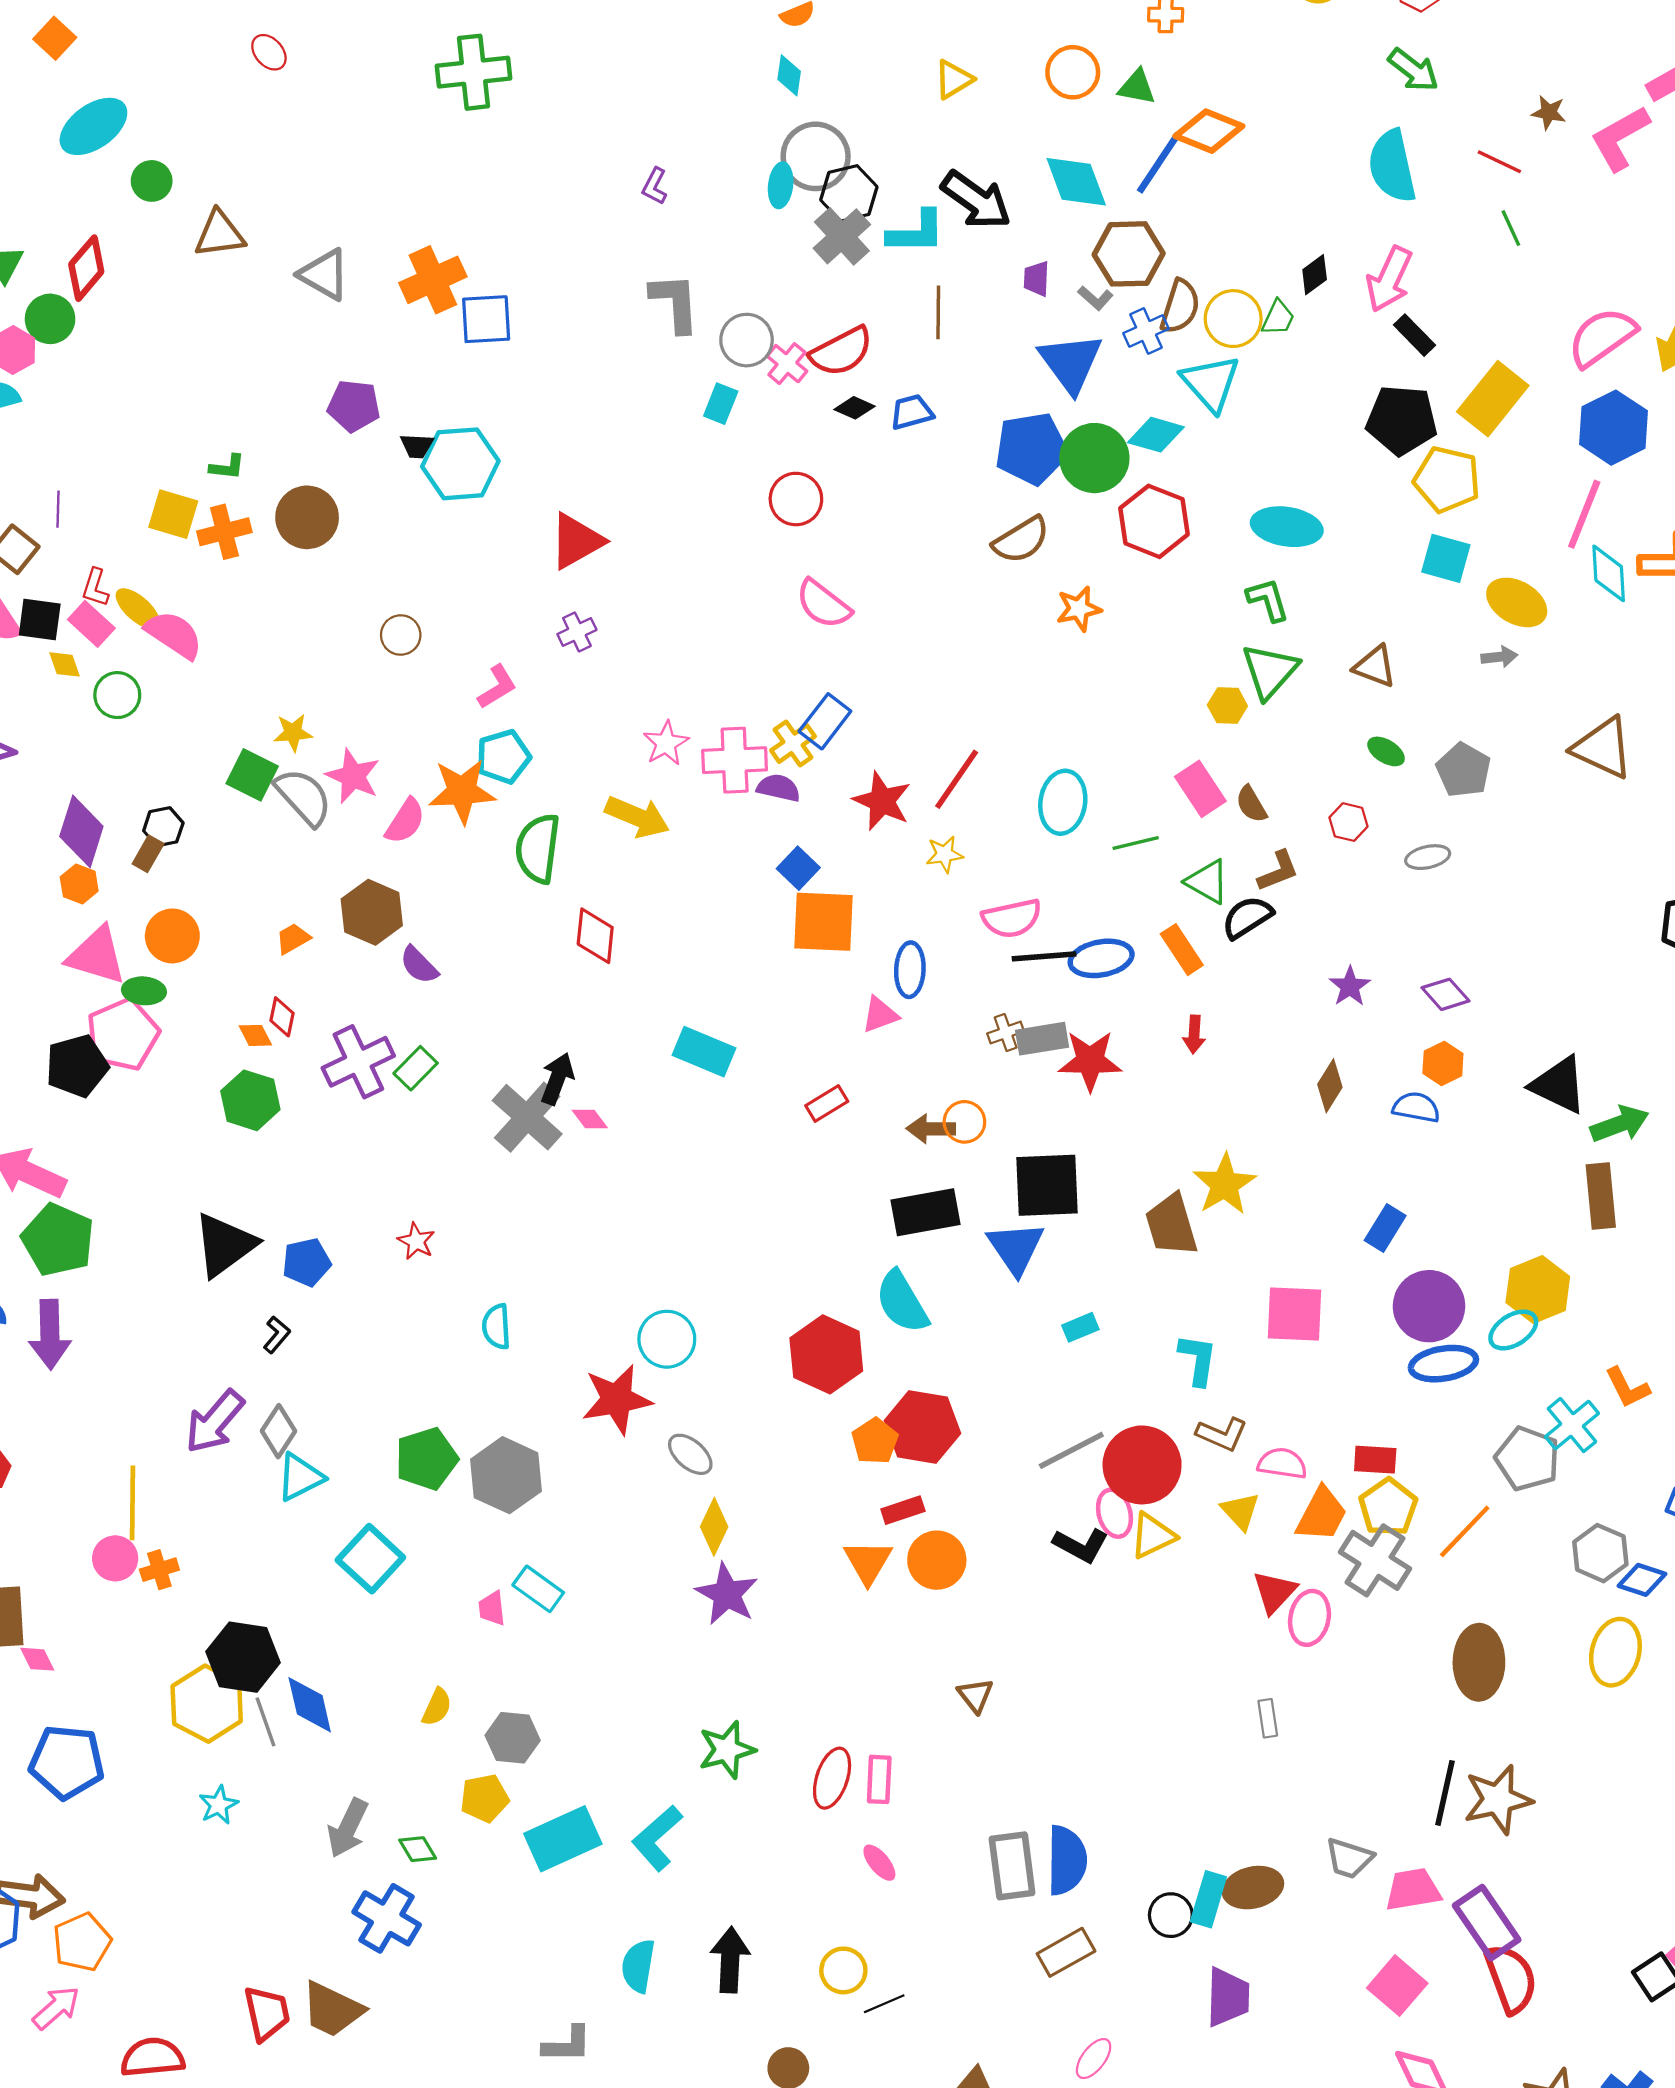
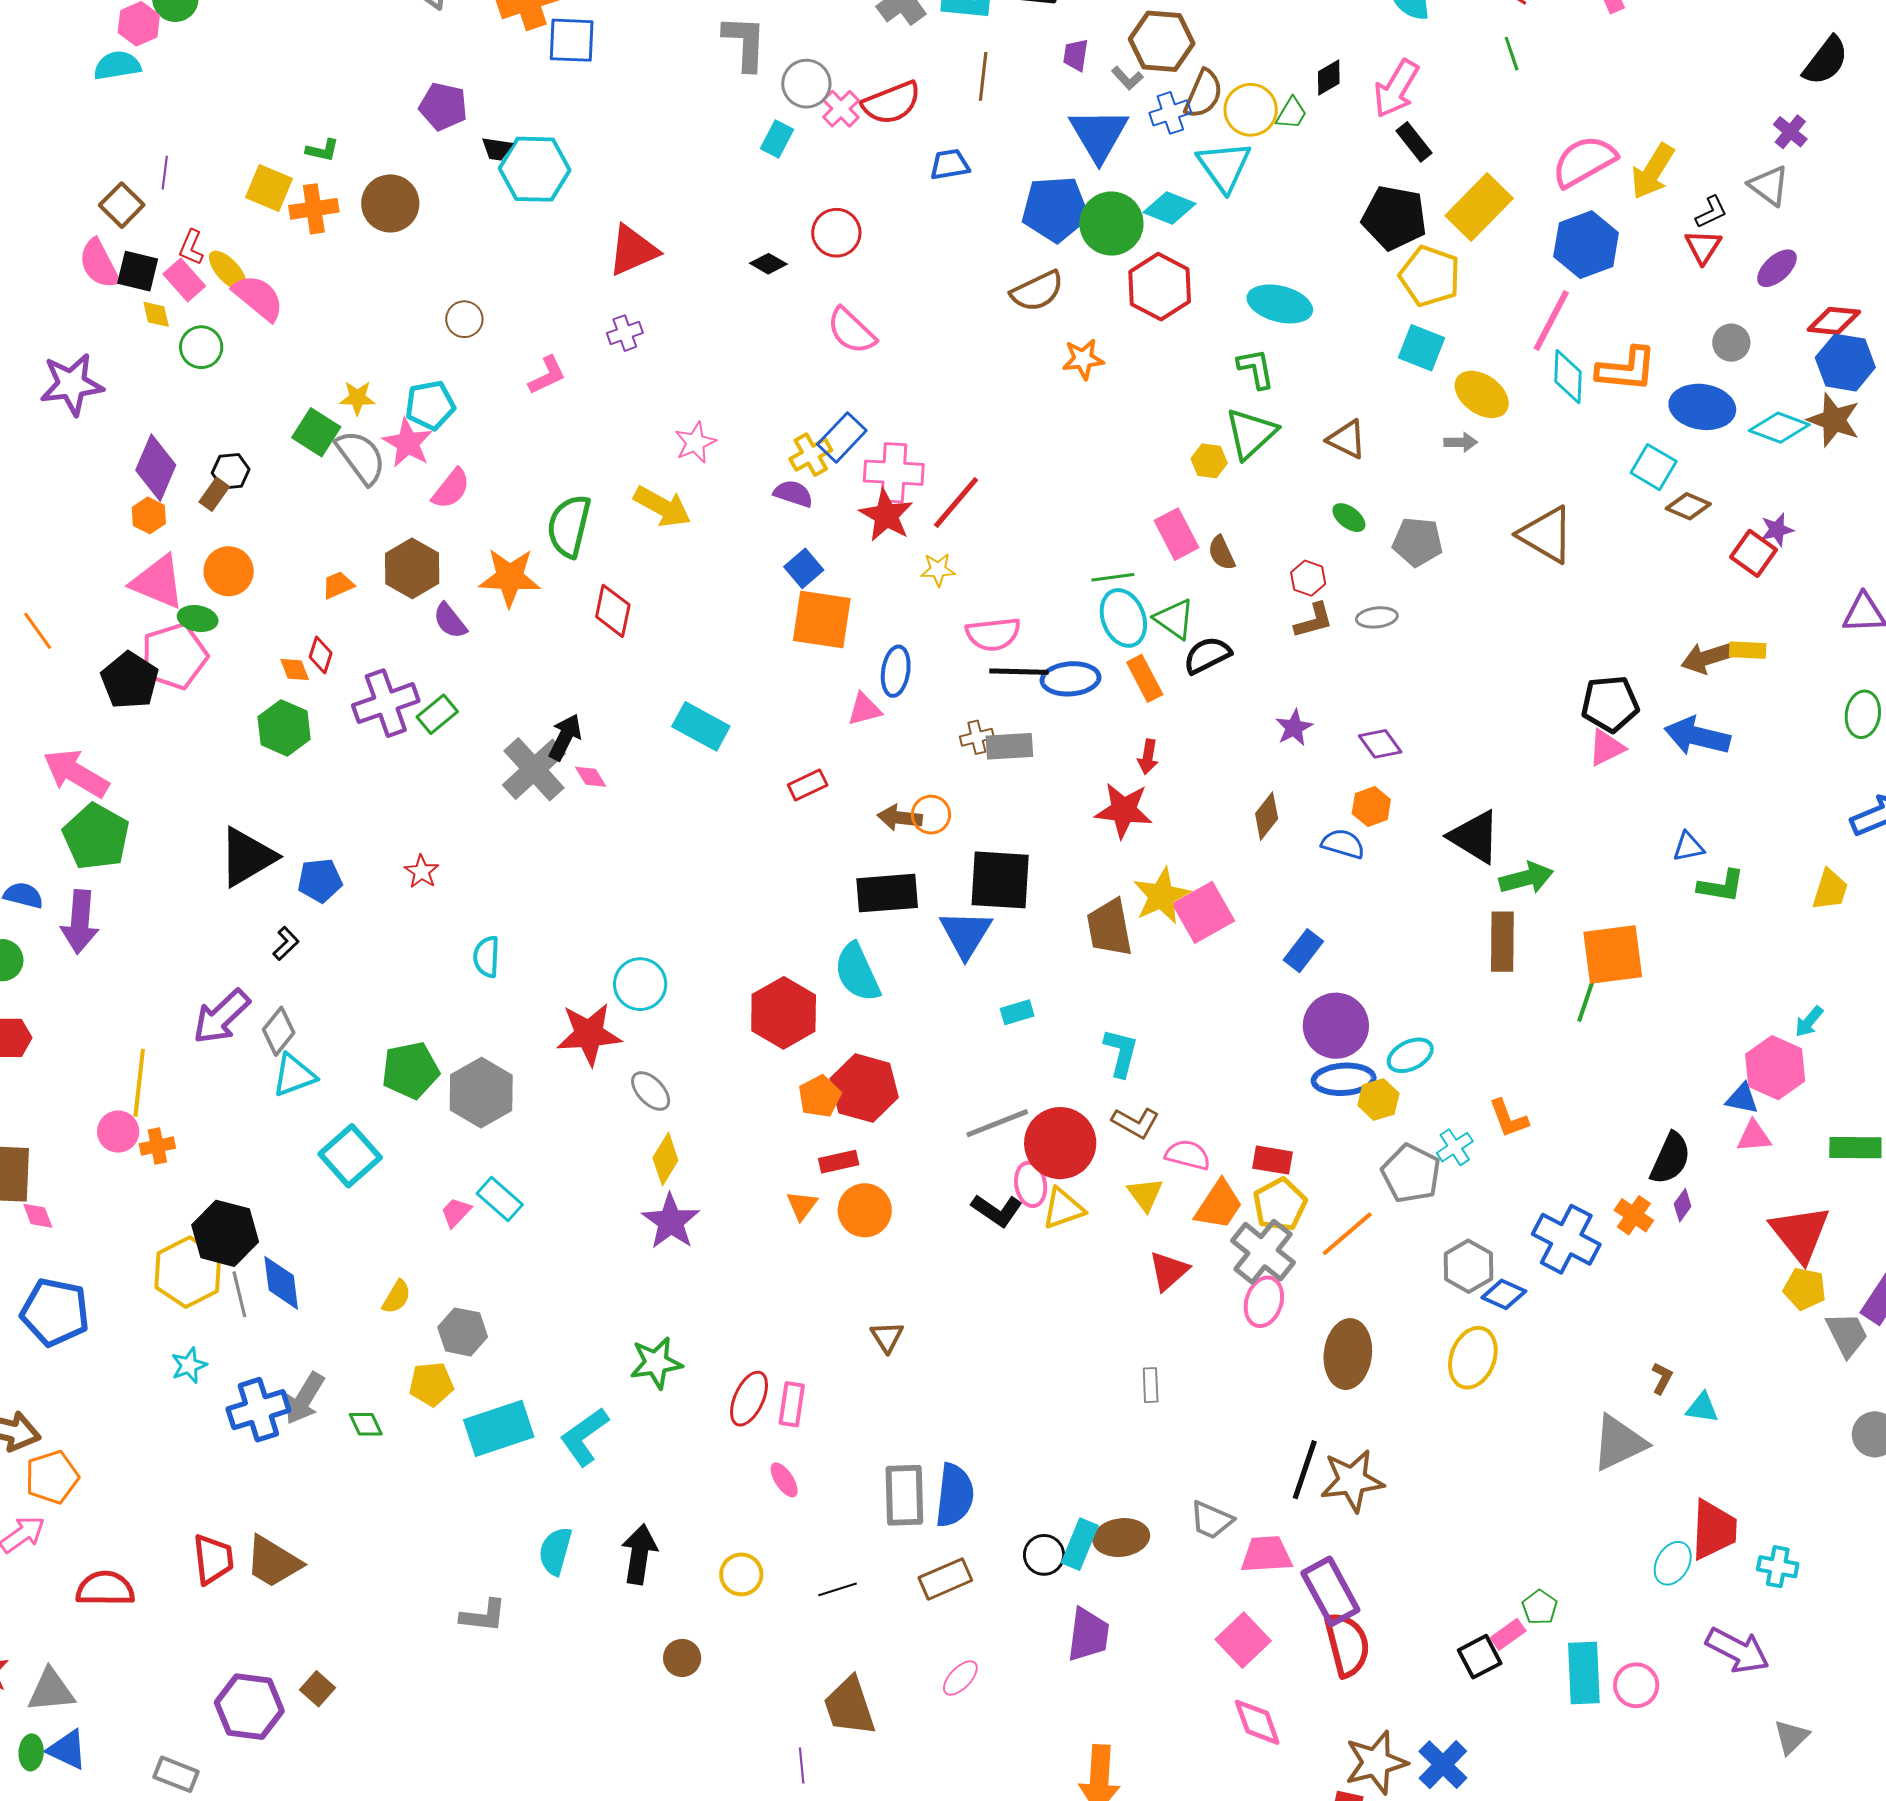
black diamond: (855, 408) -> (768, 264), moved
cyan pentagon: (503, 757) -> (430, 405), moved
pink cross: (735, 760) -> (894, 473), moved
gray pentagon: (1463, 770) -> (1418, 542), turned -30
orange star: (462, 791) -> (510, 577), moved
cyan ellipse: (1063, 802) -> (1123, 618), moved, turned -36
brown L-shape: (1278, 871) -> (1314, 621), moved
red star: (1090, 1061) -> (1124, 810), moved
black pentagon: (77, 1066) -> (130, 680), turned -30
yellow hexagon: (1538, 1290) -> (1378, 1099), moved, size x0.7
pink square: (1295, 1314) -> (1204, 912), moved, turned -38
cyan cross: (1572, 1425) -> (1455, 1147), size x0.7
orange triangle: (868, 1562) -> (802, 1205), size x0.7
pink trapezoid: (492, 1608) -> (456, 1212), turned 44
pink ellipse: (1309, 1618) -> (1264, 1302), moved
blue cross: (387, 1918) -> (258, 1410), moved, turned 36
black line: (884, 2004) -> (838, 1589), moved

